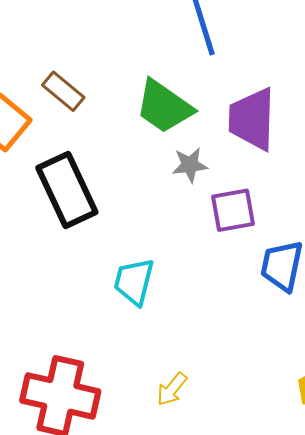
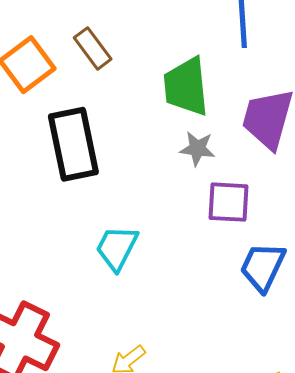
green trapezoid: (164, 107) -> (186, 87), turned 36

